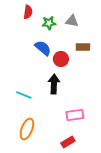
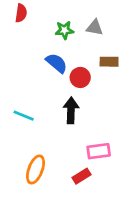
red semicircle: (28, 12) -> (21, 13), moved
cyan line: (24, 95) -> (24, 116), moved
red rectangle: (68, 142) -> (81, 176), moved

